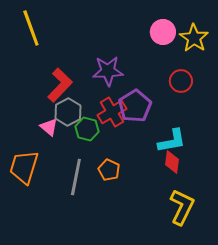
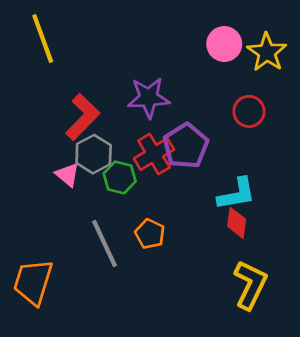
orange trapezoid: (24, 167) -> (33, 282), moved
gray line: (76, 177) -> (105, 243), turned -36

